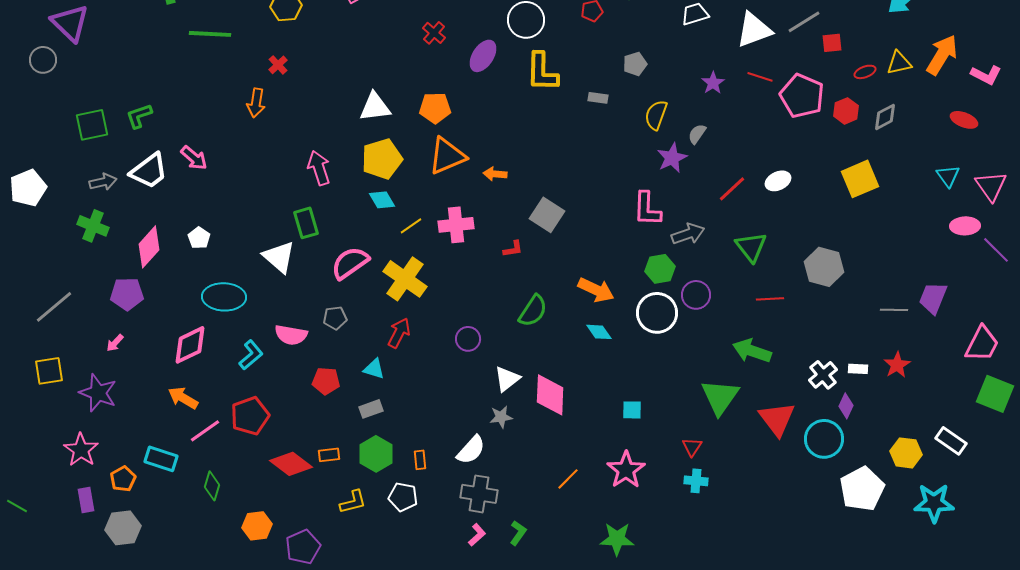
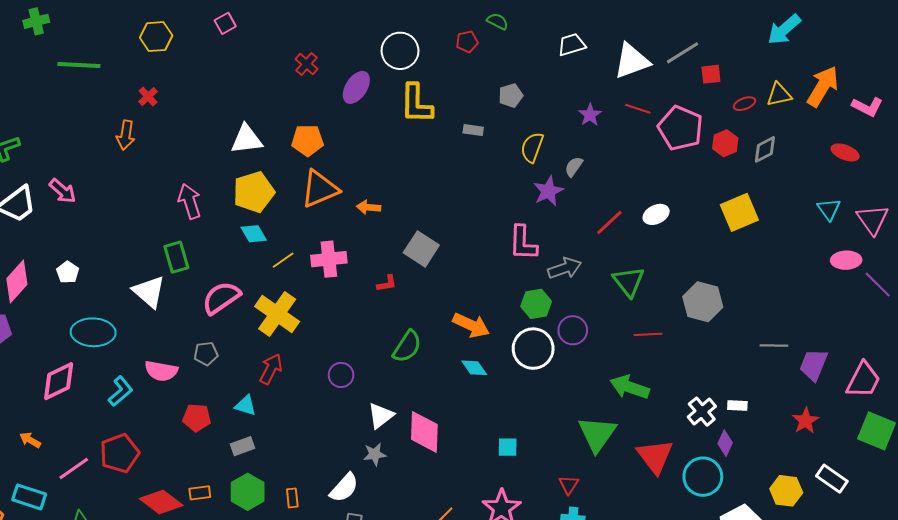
purple trapezoid: (933, 298) -> (814, 365), moved
red star: (897, 365) -> (805, 421), moved
orange arrow: (183, 398) -> (30, 440), moved, size x0.7

